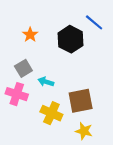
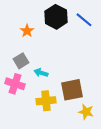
black hexagon: (70, 39) -> (56, 17), moved
yellow cross: (51, 113) -> (46, 101), turned -30
yellow star: (84, 131) -> (86, 112), moved

